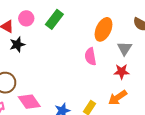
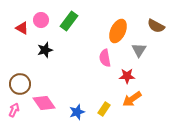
black star: (17, 44) -> (45, 50), moved
red star: (122, 72) -> (127, 76), moved

